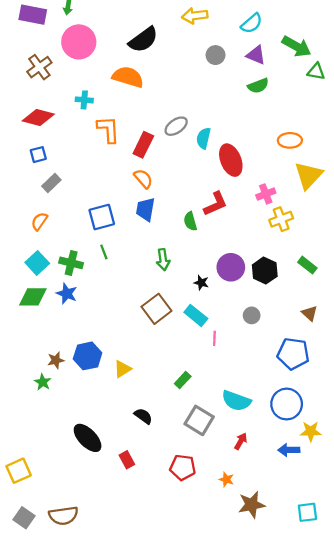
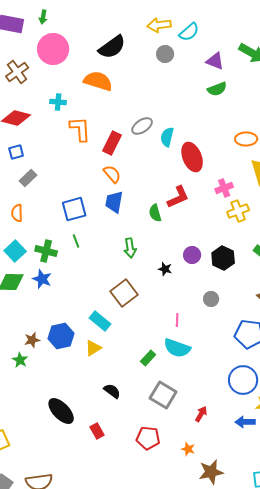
cyan semicircle: (252, 23) -> (189, 32), moved
gray circle: (216, 55) -> (165, 54), moved
orange semicircle: (39, 221) -> (17, 213), turned -36
purple circle: (231, 267) -> (192, 255), size x0.7
cyan rectangle: (196, 315) -> (100, 321), moved
cyan semicircle: (236, 401) -> (177, 348), moved

